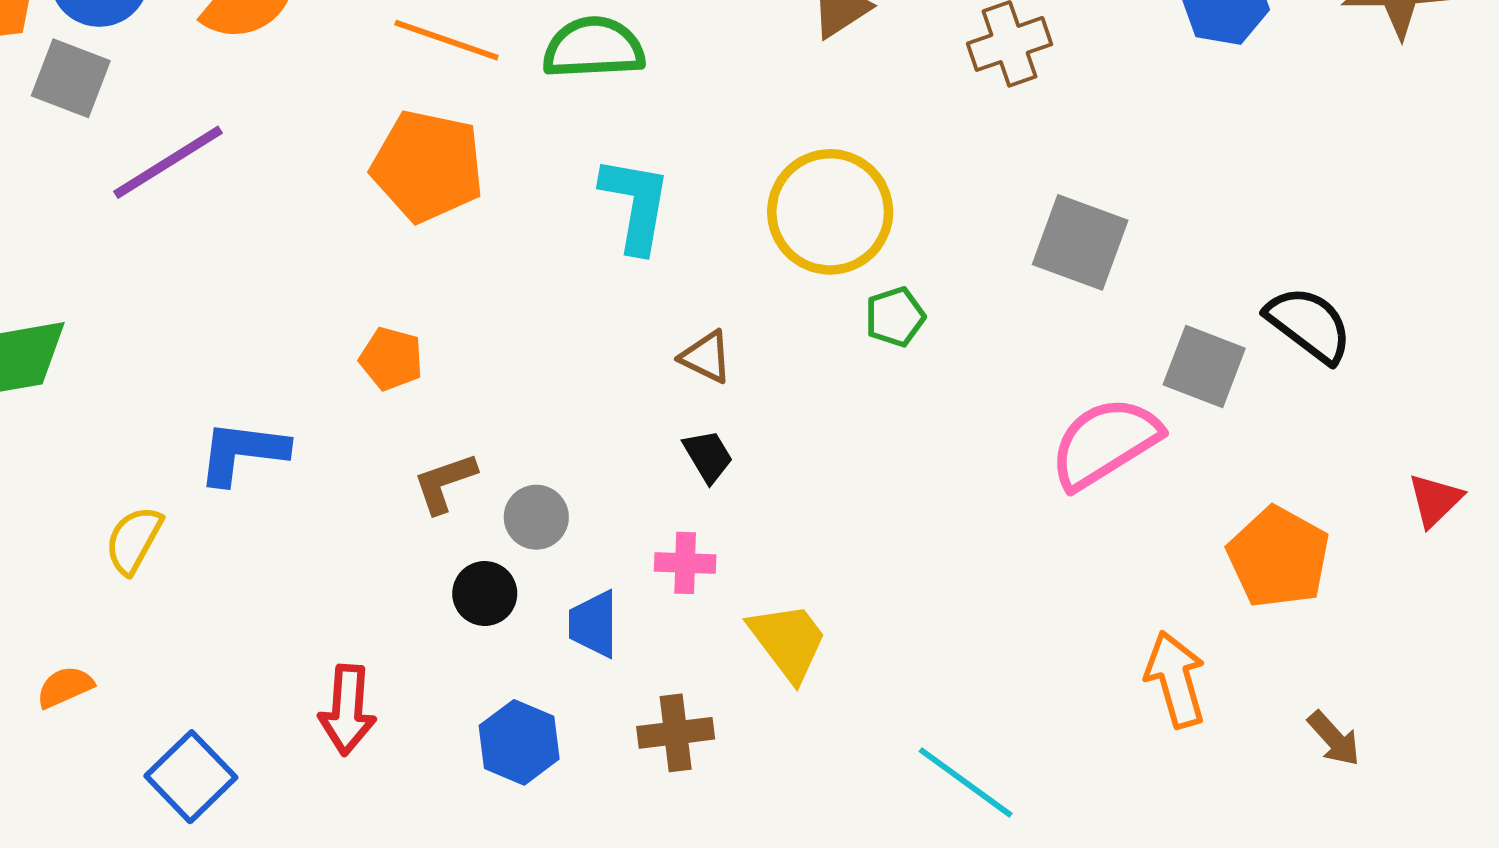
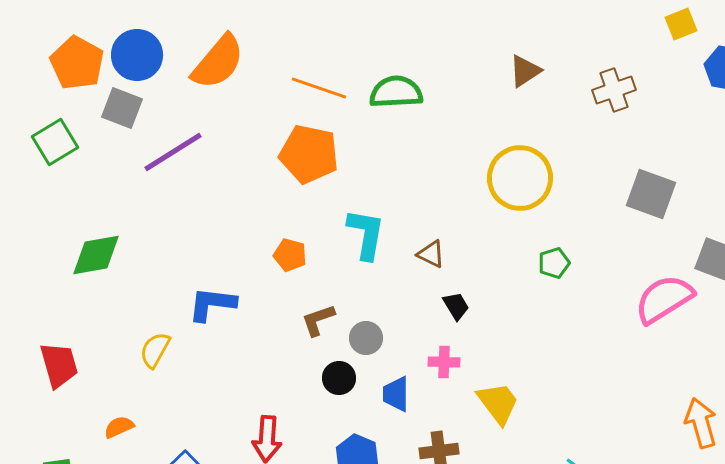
cyan L-shape: (636, 204) -> (366, 234), moved
green pentagon: (895, 317) -> (554, 263), moved
brown triangle: (706, 357) -> (431, 254), moved

